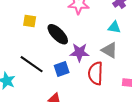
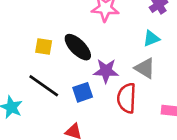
yellow square: (30, 21) -> (44, 46), moved
cyan triangle: (114, 27) -> (151, 38), turned -32

